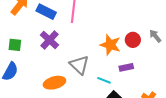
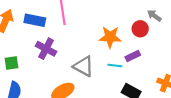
red circle: (133, 40) -> (140, 29), moved
cyan line: (104, 80) -> (115, 65), moved

